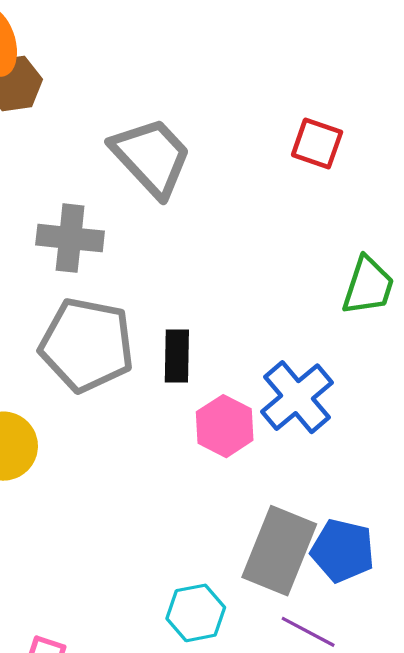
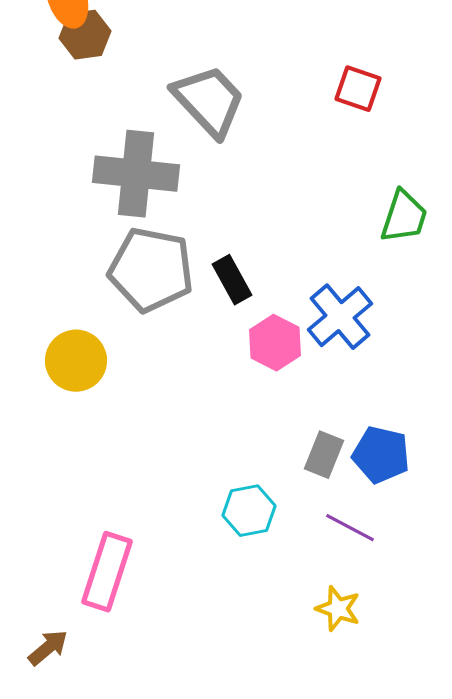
gray cross: (70, 238) -> (136, 174), size x1.4
black rectangle: (177, 356) -> (232, 280), turned -30
gray rectangle: (279, 551) -> (324, 455), size x0.6

